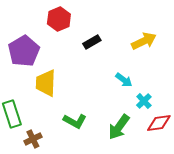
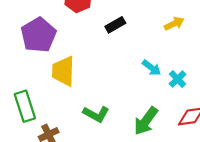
yellow arrow: (144, 41) -> (174, 24), size x0.7
cyan cross: (144, 101) -> (178, 79), moved

